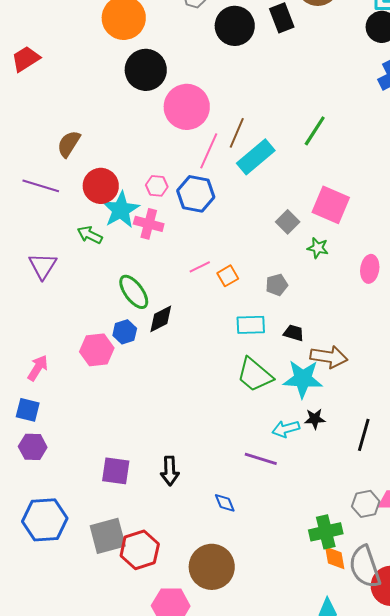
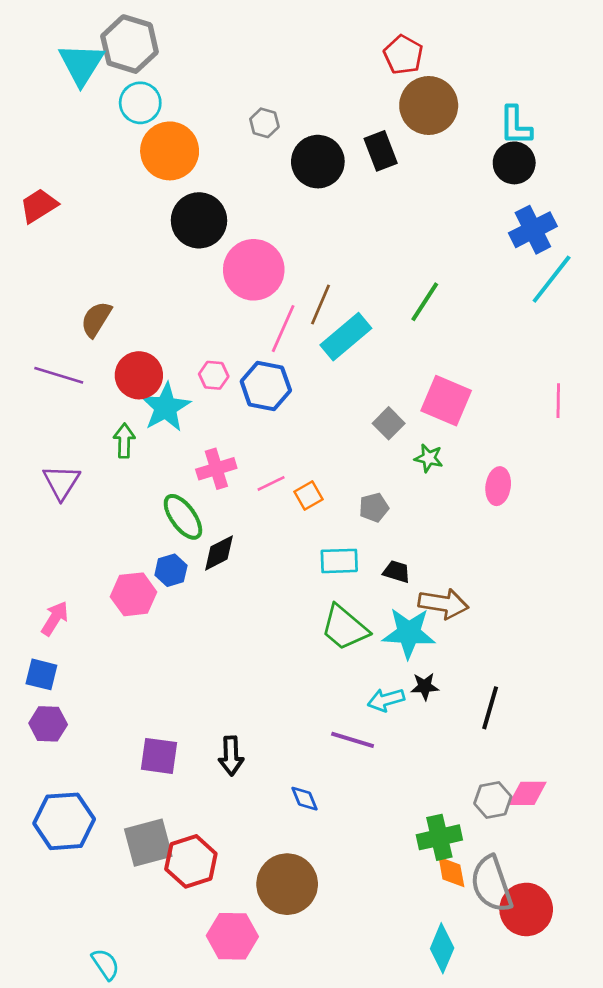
pink cross: (149, 224) -> (216, 469), moved, turned -32
green arrow: (90, 235) -> (124, 441), turned 65

